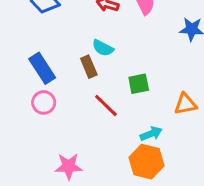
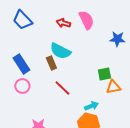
cyan semicircle: (103, 48) -> (60, 51), size x1.5
green square: (139, 84) -> (104, 74), moved

